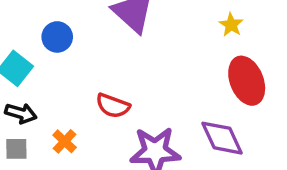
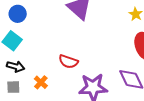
blue circle: (57, 37) -> (18, 14), moved

